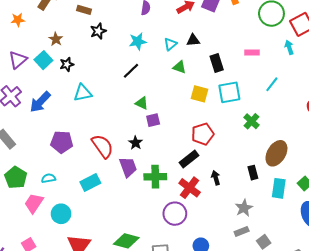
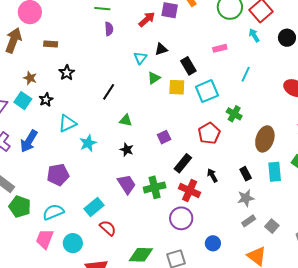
black star: (98, 31) -> (67, 73), moved
cyan star: (138, 41) -> (88, 143), moved
green triangle: (179, 67) -> (154, 78), turned -40
yellow square: (200, 94) -> (177, 87), moved
purple square: (153, 120) -> (164, 137), moved
red pentagon: (203, 134) -> (209, 133), moved
black star: (135, 143) -> (127, 150), moved
red semicircle: (102, 146) -> (108, 228), moved, size x0.7
black rectangle: (253, 173) -> (246, 174), moved
green pentagon: (16, 178) -> (20, 207), moved
cyan semicircle: (49, 178) -> (53, 212), size x1.5
gray star: (244, 208) -> (246, 198), turned 30

